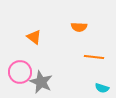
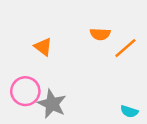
orange line: (94, 57) -> (125, 48), moved, turned -48

